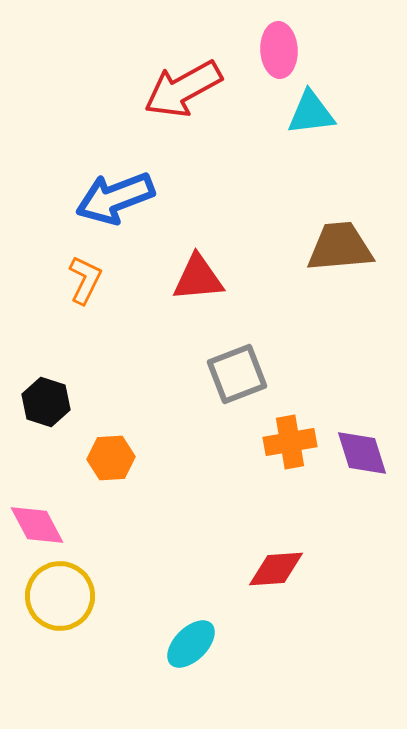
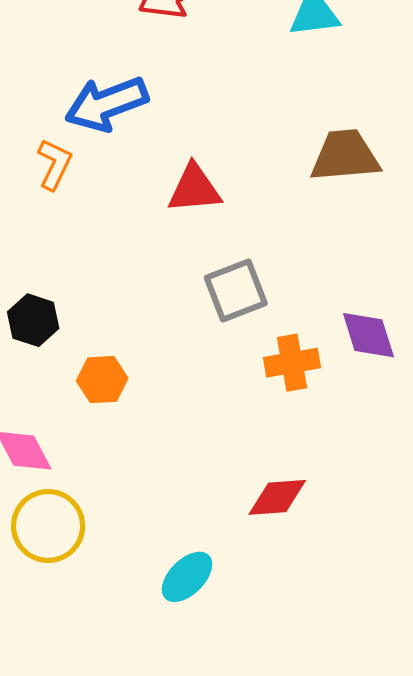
orange L-shape: (85, 280) -> (54, 164), moved
purple diamond: (362, 453) -> (368, 335), moved

